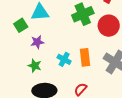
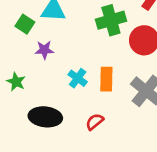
green square: (21, 25) -> (25, 24), turned -32
green star: (35, 66) -> (16, 82), moved

